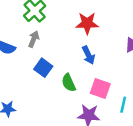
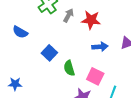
gray arrow: (34, 39) -> (68, 15), moved
blue arrow: (88, 55) -> (100, 47), moved, turned -77

